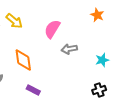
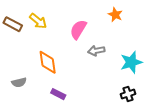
orange star: (97, 15) -> (115, 15), moved
cyan star: (102, 60) -> (131, 62), size x1.5

